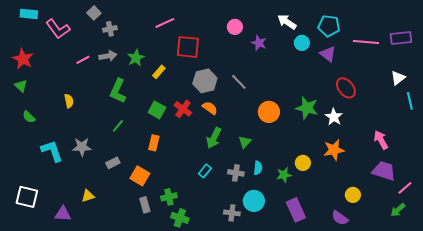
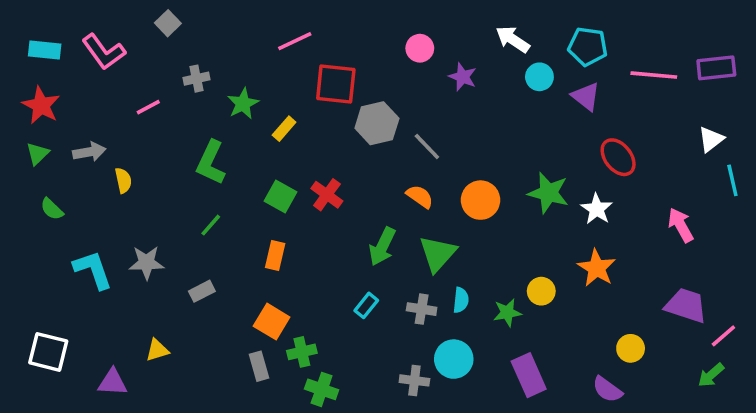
cyan rectangle: (29, 14) -> (45, 50), moved
gray cross: (110, 29) -> (196, 79), moved
gray arrow: (108, 56) -> (89, 152), moved
gray hexagon: (205, 81) -> (377, 123), moved
green triangle: (21, 86) -> (38, 154), turned 32
orange semicircle: (210, 108) -> (420, 196), moved
pink arrow: (381, 140) -> (681, 225), moved
green triangle: (245, 142) -> (438, 254), size x1.6
orange star: (334, 150) -> (597, 268), turned -30
orange square: (140, 176) -> (272, 322), moved

